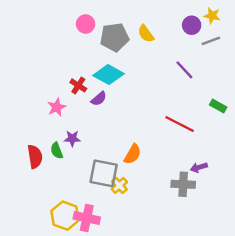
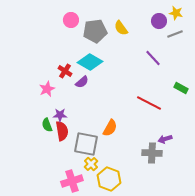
red semicircle: (35, 157) -> (62, 131), moved
yellow cross: (119, 185) -> (91, 164), moved
yellow hexagon: (65, 216) -> (109, 179), moved
pink cross: (87, 218) -> (72, 181), turned -30

